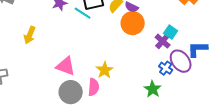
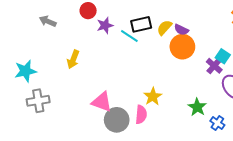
pink triangle: (66, 66) -> (102, 102), moved
blue cross: (166, 68) -> (217, 123), moved
green star: (153, 89) -> (197, 107), moved

